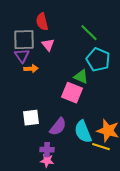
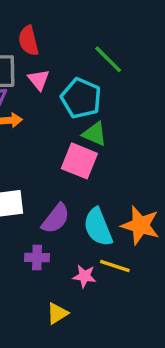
cyan pentagon: (98, 60) -> (81, 98), moved
yellow line: (101, 147) -> (115, 266), moved
pink star: (47, 161) -> (84, 276), moved

